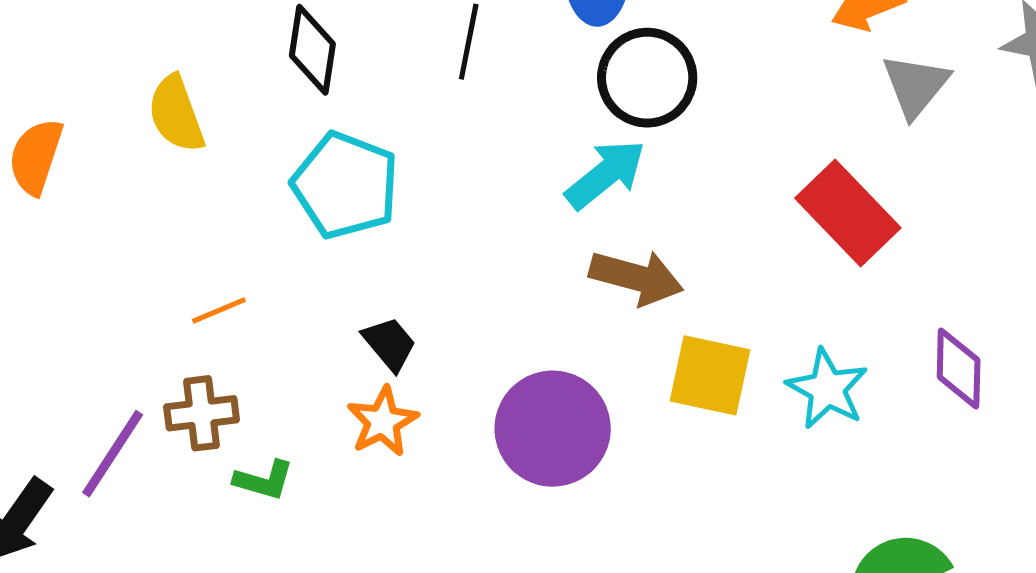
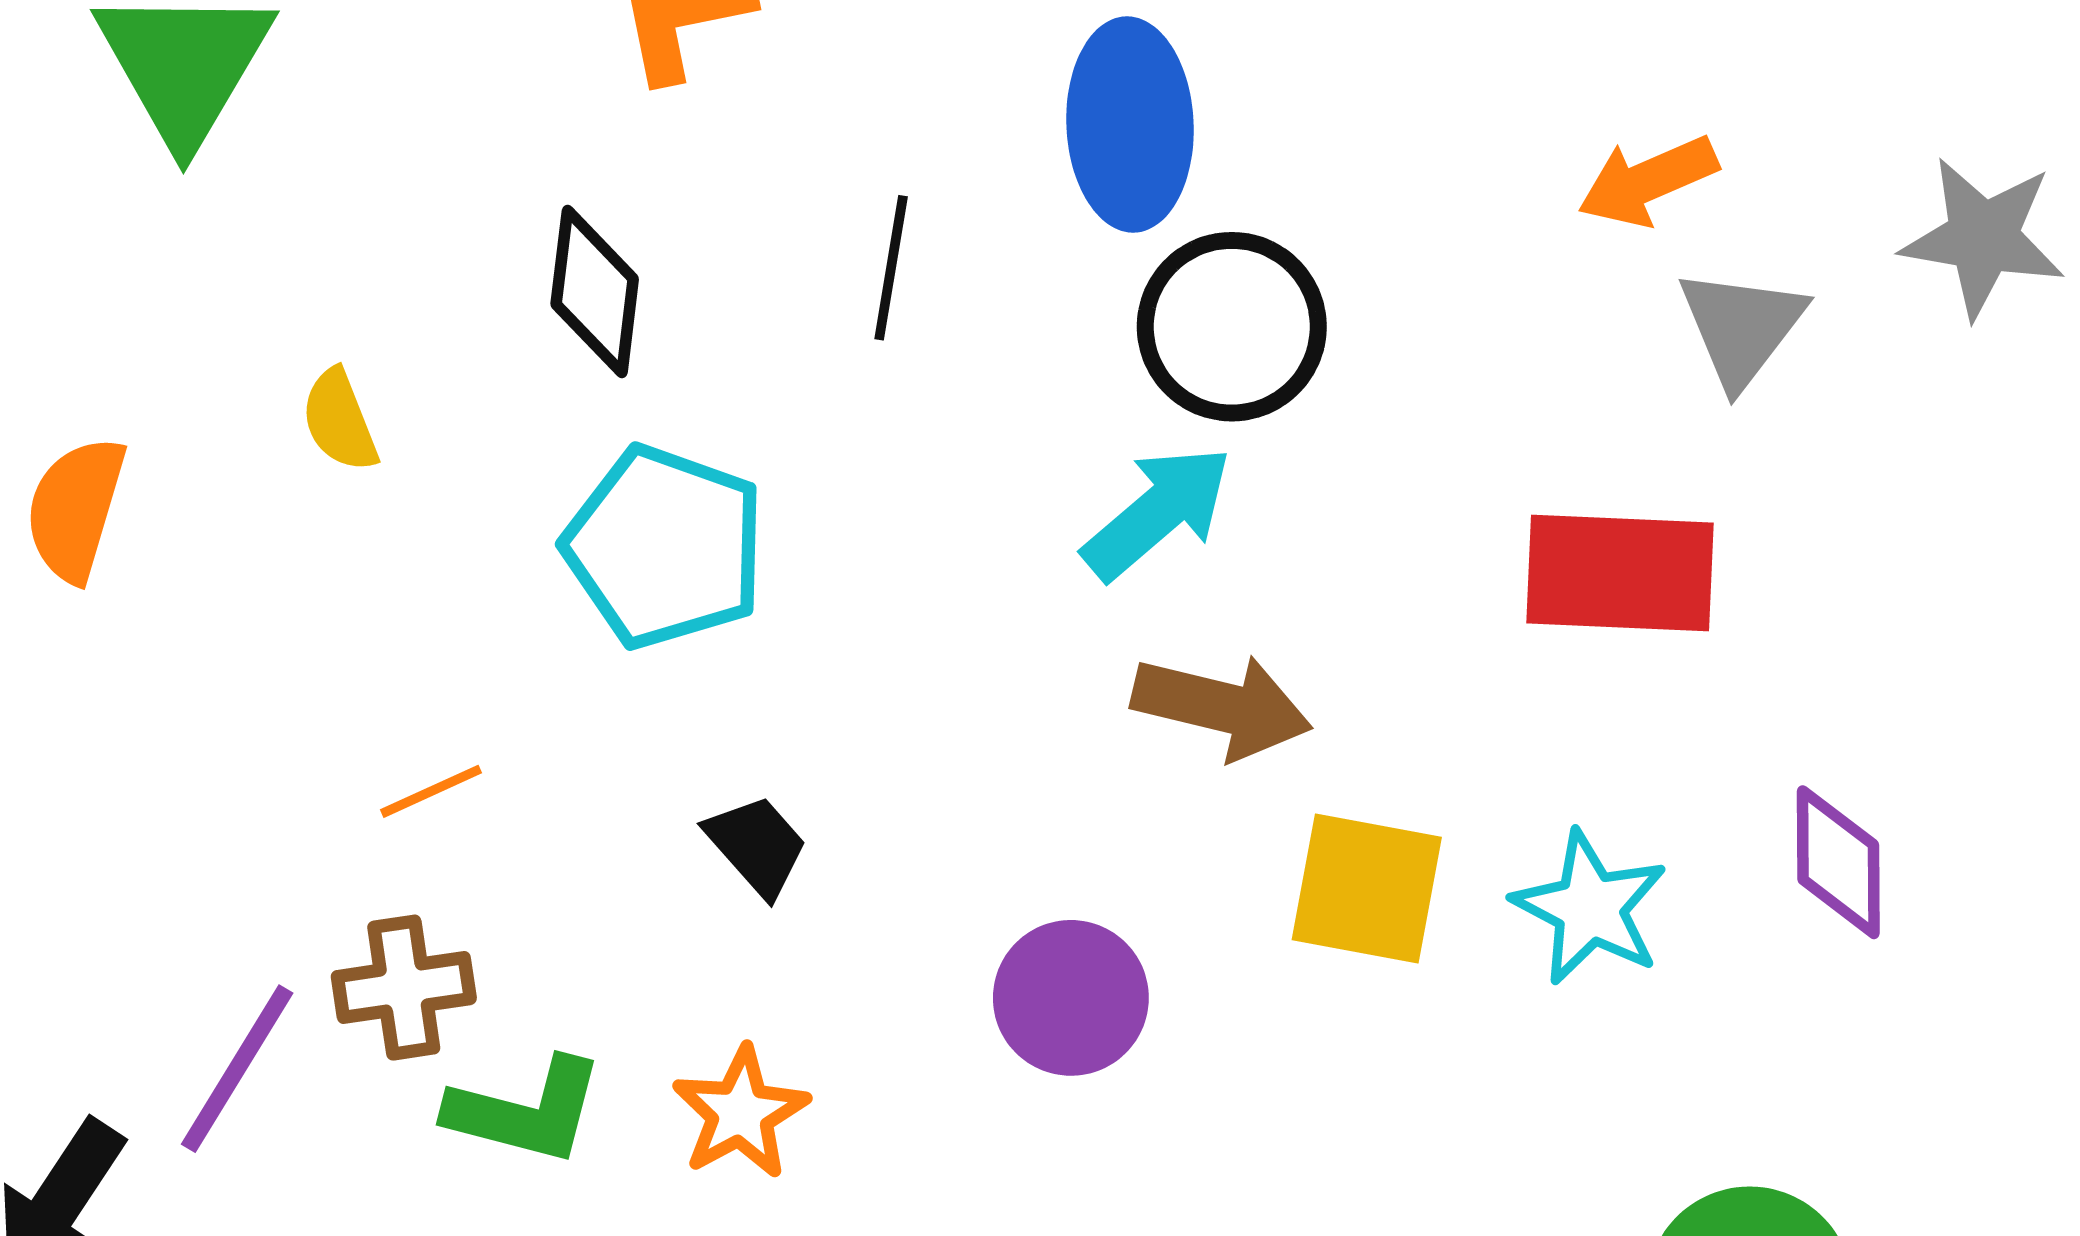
yellow semicircle: (176, 114) -> (340, 420), size x0.7
red rectangle: (848, 213) -> (1620, 573), turned -42
orange star: (383, 421) -> (740, 1113), moved
purple circle: (553, 429) -> (1071, 998), size x0.7
green L-shape: (264, 480) -> (526, 1111), size x1.4

